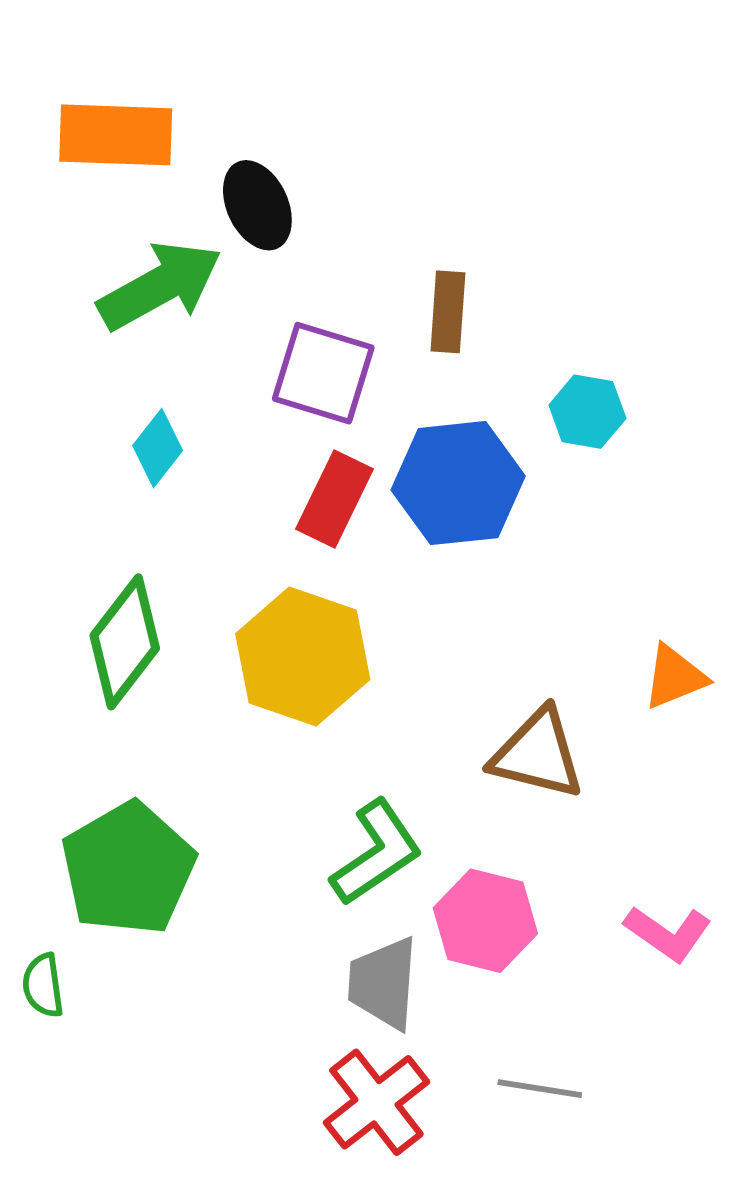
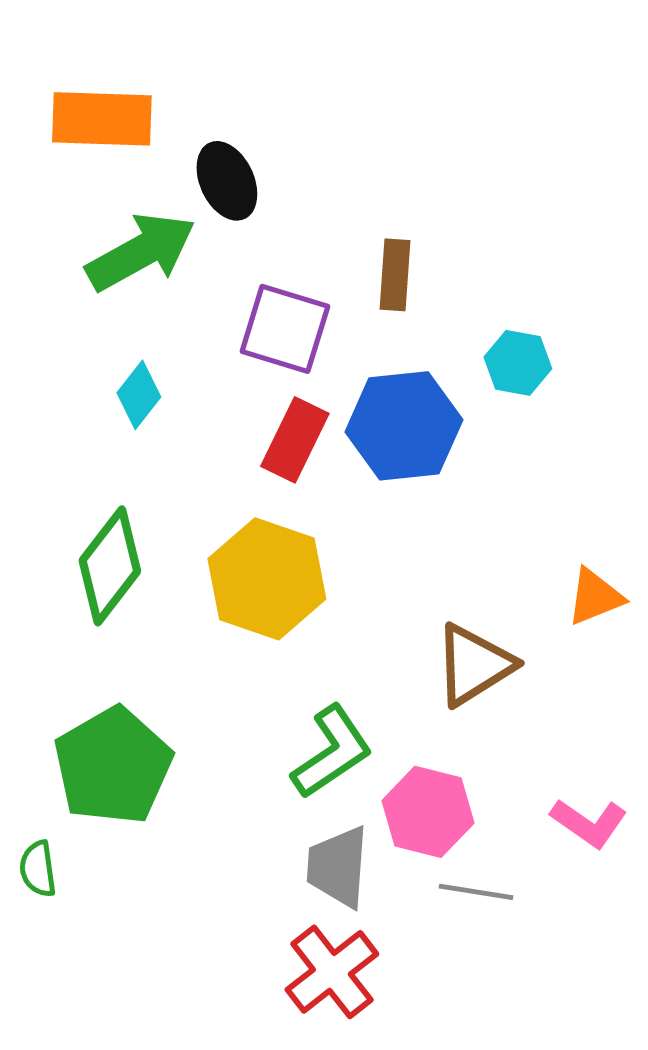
brown triangle: (538, 754) -> (474, 665), turned -46
gray line: (540, 1089) -> (476, 892), moved

